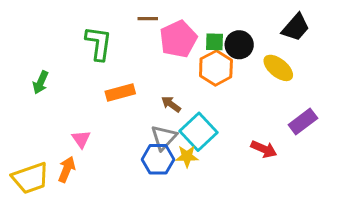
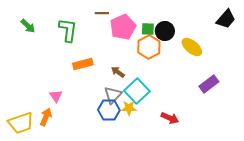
black trapezoid: (296, 27) -> (226, 19), moved
green arrow: (41, 82) -> (28, 26), moved, turned -70
red arrow: (264, 149) -> (170, 118), moved

